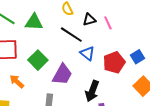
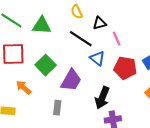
pink line: (108, 23) -> (117, 39), moved
red pentagon: (114, 62) -> (125, 68), turned 30

